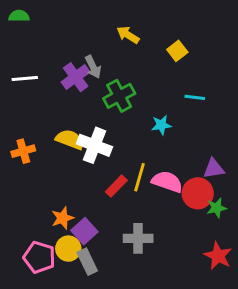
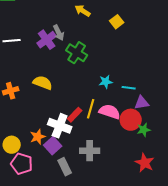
green cross: (119, 96) -> (77, 53), turned -30
cyan line: (195, 97) -> (129, 88), moved
cyan star: (161, 125) -> (106, 82), moved
white cross: (94, 145) -> (60, 126), moved
yellow circle: (68, 249) -> (12, 145), moved
gray rectangle: (87, 262) -> (65, 167), moved

